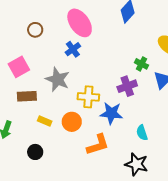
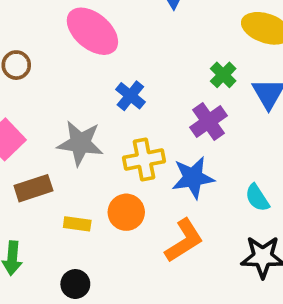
blue cross: (73, 49) -> (130, 96), moved
green cross: (141, 64) -> (223, 75), turned 32

